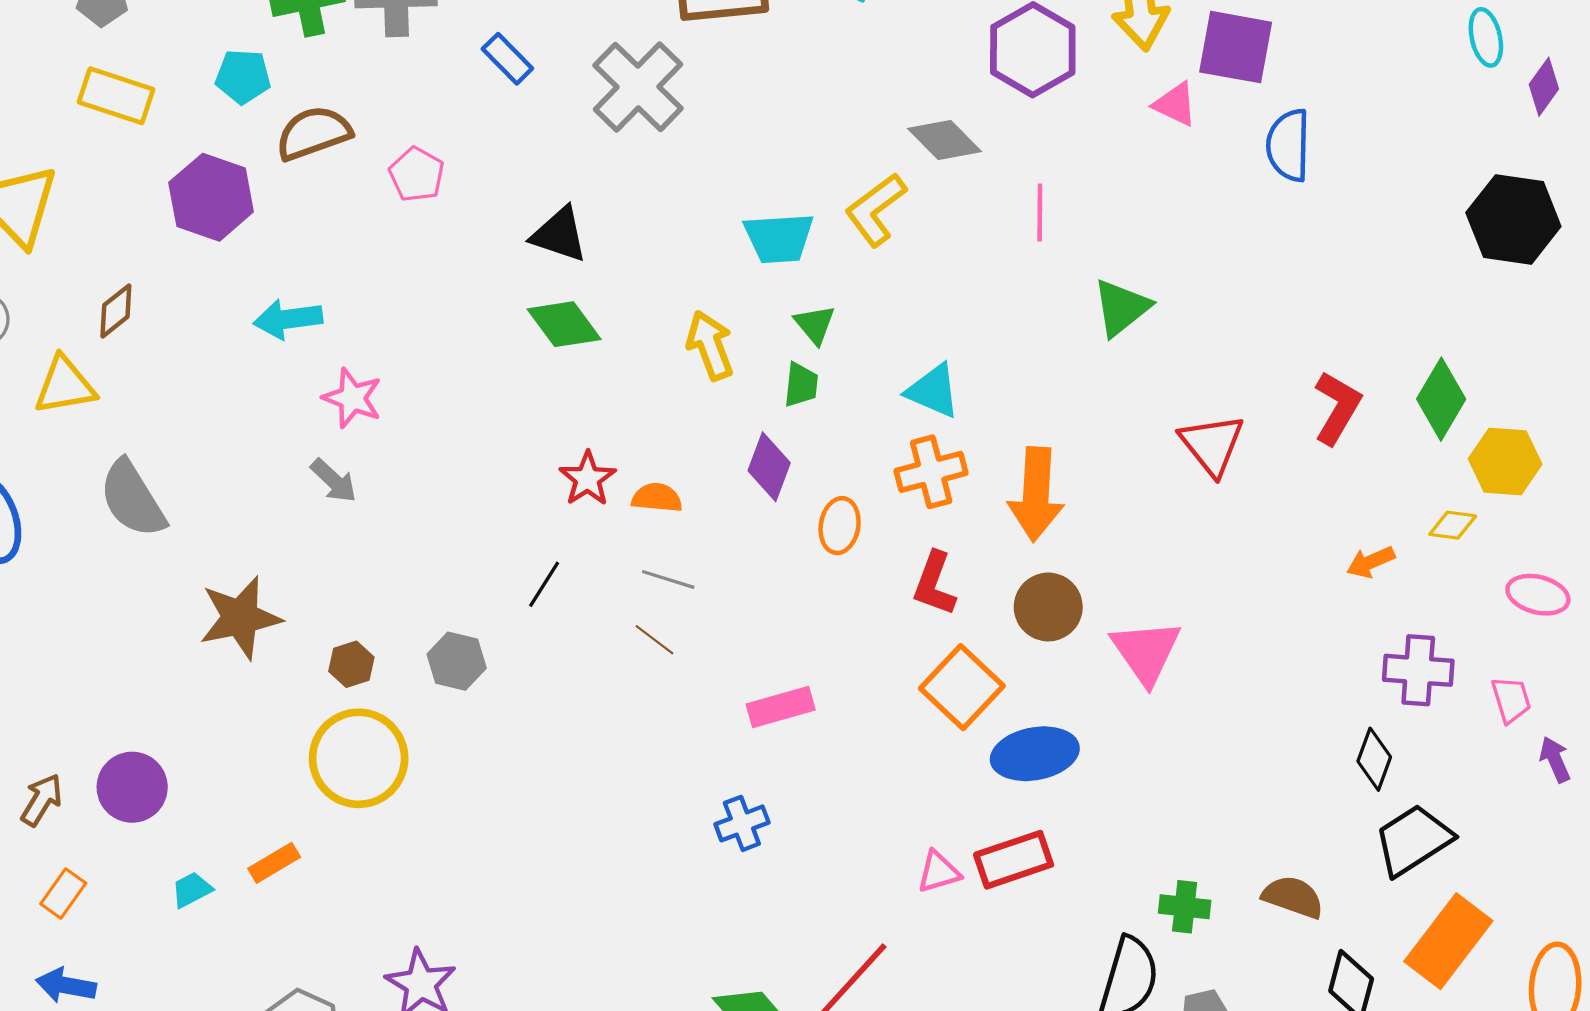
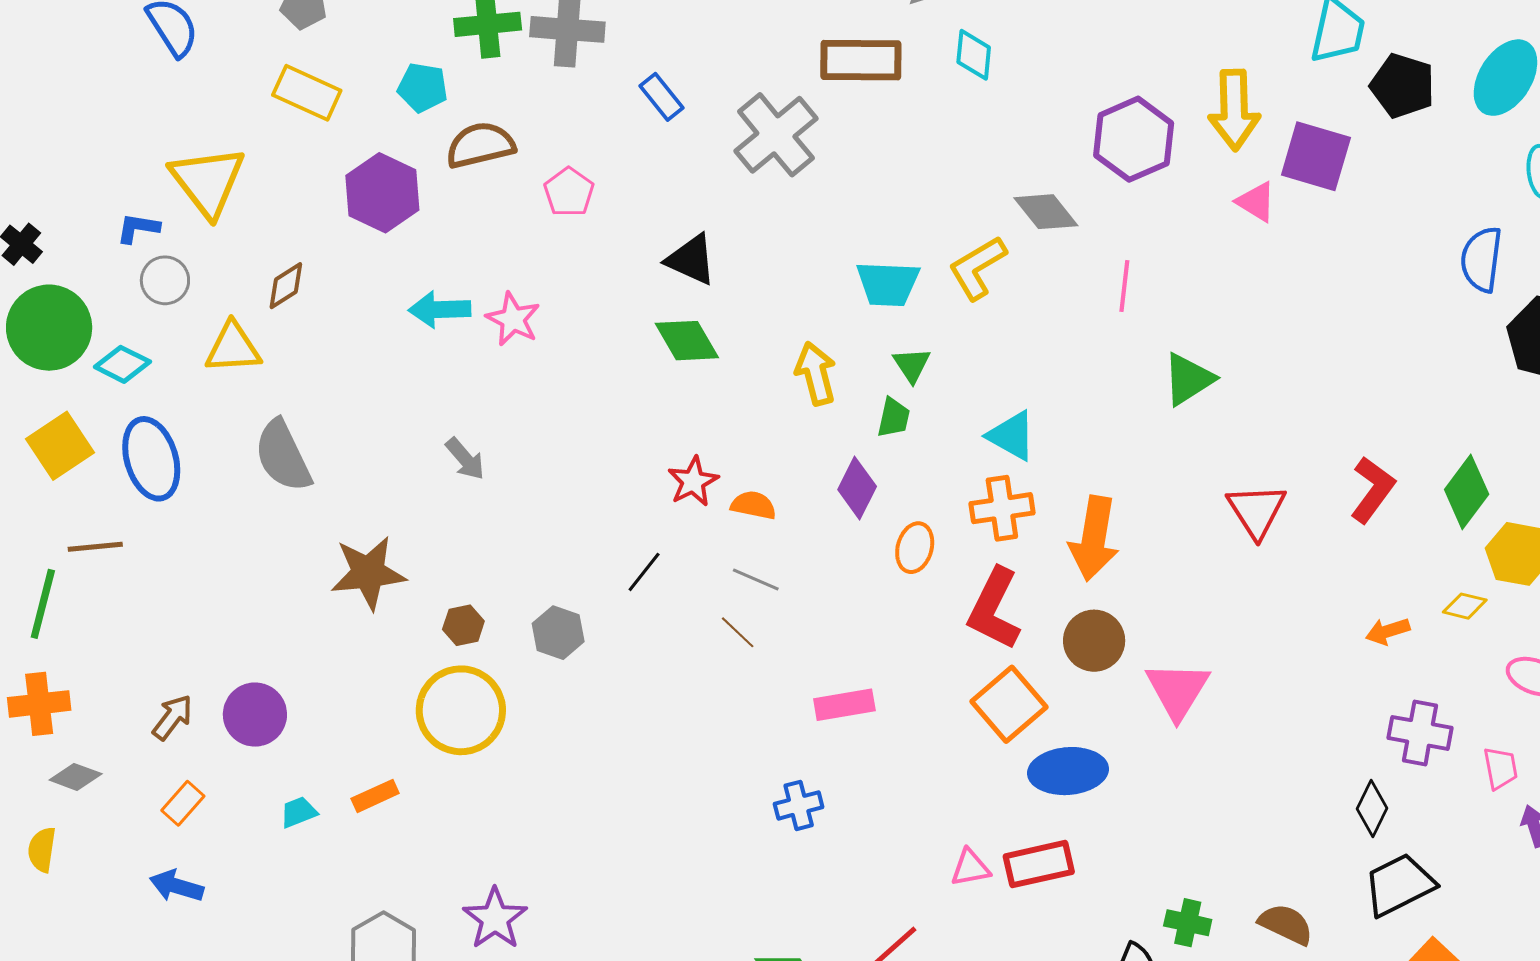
blue semicircle: (1288, 145) -> (1481, 259), moved
pink star: (352, 398) -> (513, 319), moved
red L-shape: (934, 584) -> (994, 609), size x1.4

